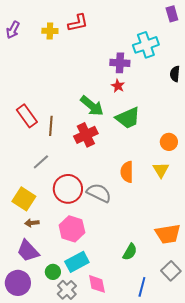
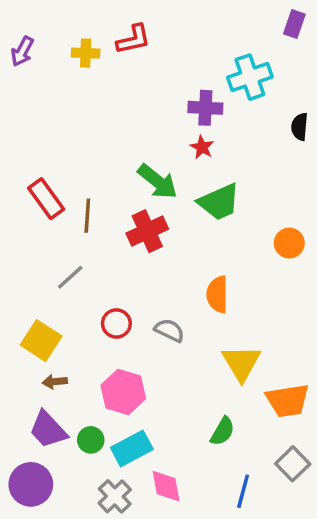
purple rectangle: (172, 14) -> (294, 24), turned 35
yellow triangle: (161, 170) -> (241, 363), moved, size x1.4
red circle: (68, 189) -> (116, 323), size x0.6
gray semicircle: (99, 193) -> (169, 330), size x0.7
green circle: (53, 272) -> (91, 440), moved

